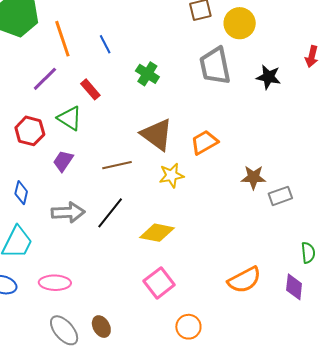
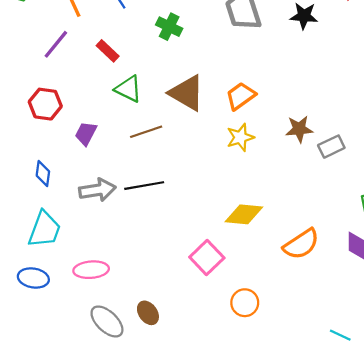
green triangle: (70, 118) -> (128, 89), moved
yellow star: (171, 175) -> (240, 137), moved
black line: (110, 213) -> (144, 186), turned 48
yellow diamond: (157, 233) -> (244, 214), moved

